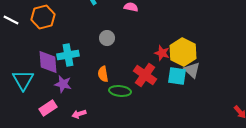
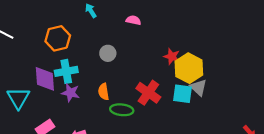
orange hexagon: (43, 17) -> (58, 38), moved
red star: (162, 53) -> (172, 56), moved
purple star: (63, 84) -> (71, 93), moved

